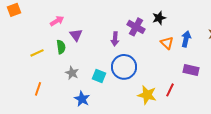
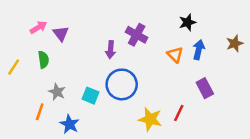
black star: (159, 18) -> (187, 22), moved
purple triangle: (76, 35) -> (61, 34), moved
yellow line: (37, 53) -> (14, 67), turned -32
purple rectangle: (191, 70) -> (205, 88), turned 49
orange line: (38, 89) -> (40, 112), moved

